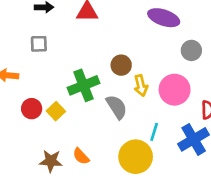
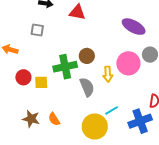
brown circle: (121, 65) -> (87, 56), moved
pink circle: (175, 90) -> (128, 63), moved
yellow square: (56, 111) -> (41, 82), turned 32
cyan line: (154, 132) -> (112, 110), turned 32

